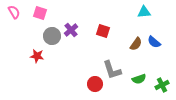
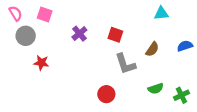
gray circle: (52, 36) -> (26, 36), moved
blue semicircle: (154, 42) -> (185, 46), moved, turned 120
gray L-shape: (112, 70) -> (125, 64), moved

